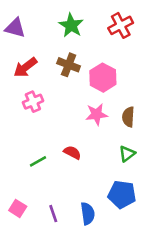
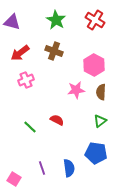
red cross: (121, 25) -> (95, 20), turned -30
pink hexagon: (103, 78) -> (94, 65), moved
green line: (38, 161) -> (30, 127), turned 72
pink square: (18, 208) -> (14, 179), moved

